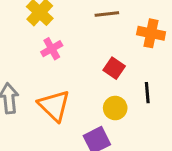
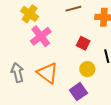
pink cross: (52, 49) -> (41, 36), size x1.5

